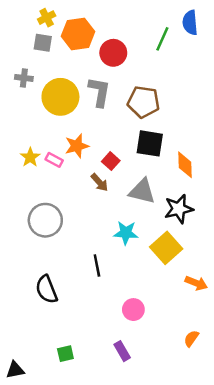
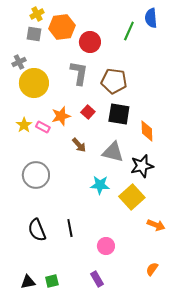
gray cross: (24, 78) -> (19, 62), turned -32
yellow circle: (60, 97) -> (34, 83), moved
red square: (111, 161) -> (88, 112), moved
black line: (97, 265) -> (70, 228), moved
black triangle: (15, 370) -> (28, 282), moved

